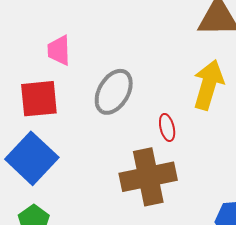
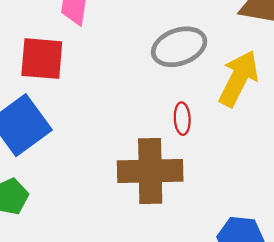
gray ellipse: (114, 92) -> (179, 47), moved, turned 30

